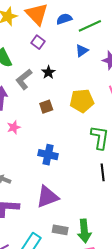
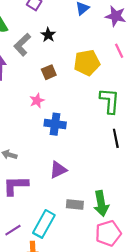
pink star: (14, 127) -> (37, 101), moved
purple triangle: (47, 197) -> (58, 170), size x0.7

